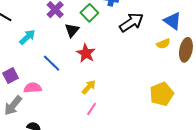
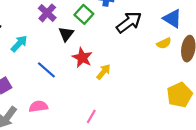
yellow arrow: (89, 87) -> (103, 72), moved
pink semicircle: (33, 88) -> (38, 106), moved
yellow pentagon: (162, 94) -> (180, 95), moved

